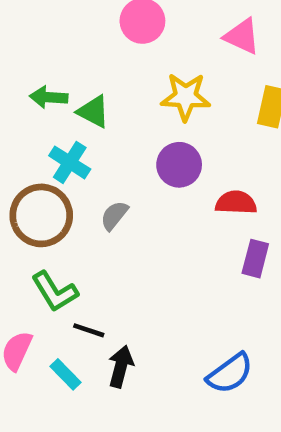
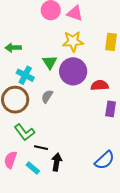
pink triangle: (242, 36) -> (75, 13), moved
green triangle: (93, 111) -> (50, 62), moved, turned 35
purple circle: (179, 165) -> (73, 71), size x1.4

